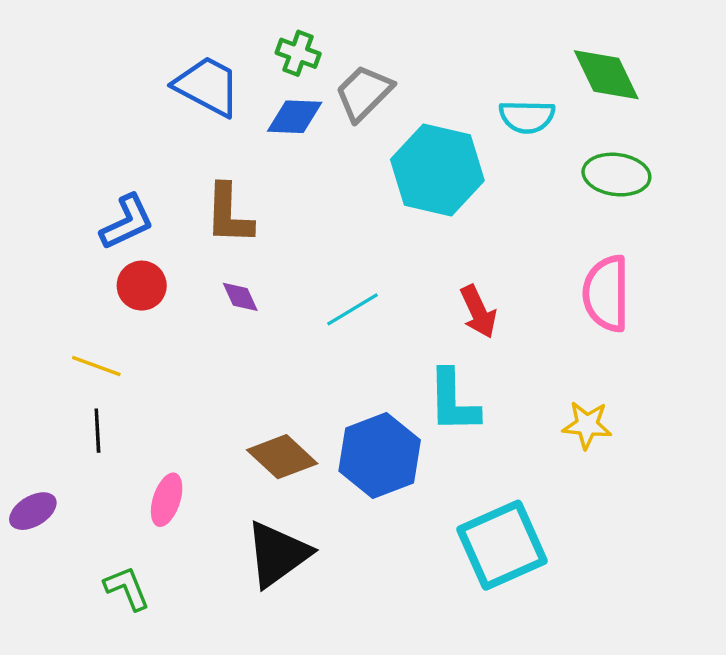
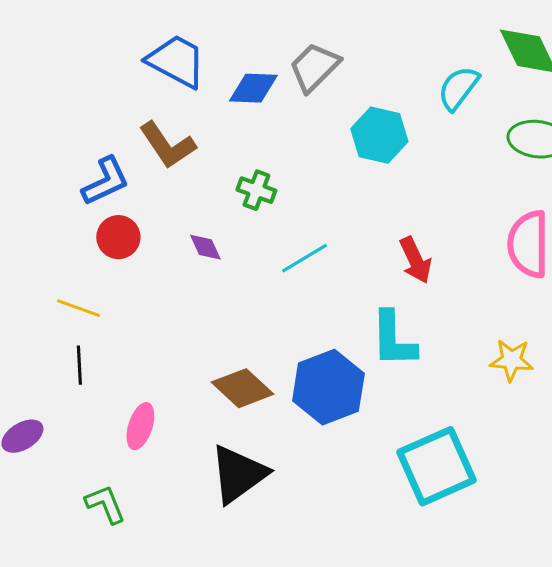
green cross: (298, 53) -> (256, 190), moved
cyan semicircle: (527, 117) -> (458, 88), turned 126
cyan hexagon: (437, 170) -> (379, 135), size x0.7
brown L-shape: (229, 214) -> (167, 145), moved, turned -36

